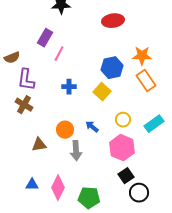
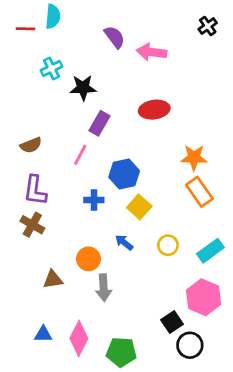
purple rectangle: (45, 38) -> (99, 123), moved
brown semicircle: (12, 58) -> (31, 145), moved
blue hexagon: (112, 68) -> (124, 174), moved
blue arrow: (92, 127) -> (124, 242), moved
pink hexagon: (122, 148) -> (204, 297), moved

